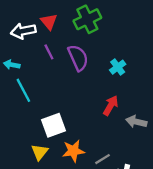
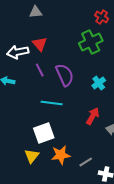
green cross: (87, 19) -> (91, 42), moved
cyan line: (23, 90) -> (52, 103), moved, turned -55

